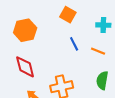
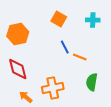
cyan cross: (103, 25) -> (93, 20), moved
orange line: (98, 51) -> (80, 57), moved

